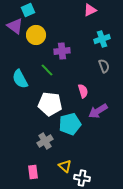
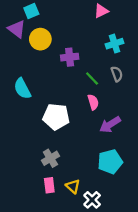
green line: (47, 70) -> (92, 78), moved
cyan pentagon: (70, 124) -> (110, 162), moved
pink rectangle: (33, 172) -> (49, 185), moved
white cross: (82, 178) -> (92, 200), turned 35

